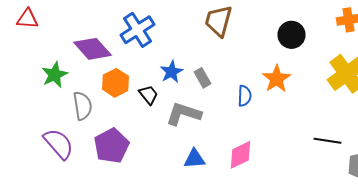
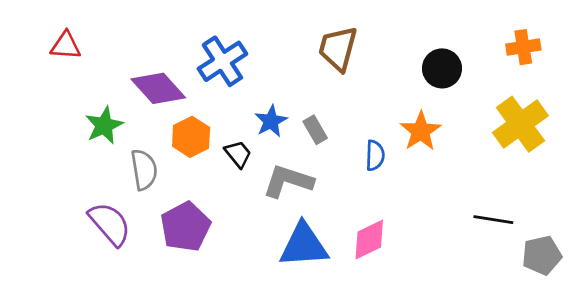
blue triangle: (194, 159) -> (304, 245), size x1.6

